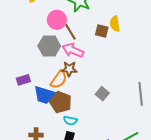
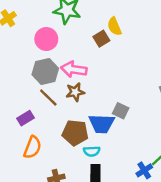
brown square: (102, 31) -> (101, 39), turned -32
brown line: (70, 32) -> (48, 98), moved
orange semicircle: (59, 80) -> (32, 147), moved
blue trapezoid: (45, 95) -> (102, 124), moved

